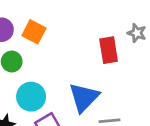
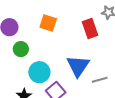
orange square: (34, 32) -> (48, 23), moved

